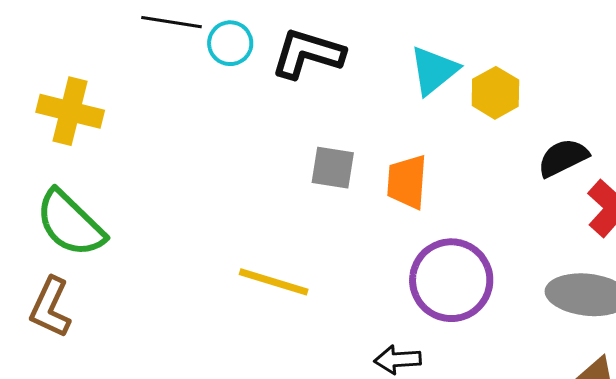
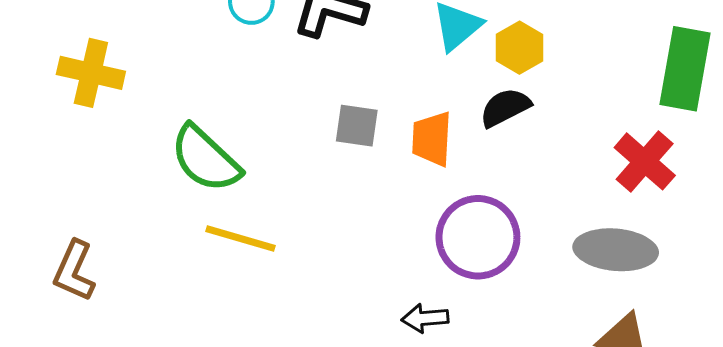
black semicircle: (563, 158) -> (505, 107), moved
green semicircle: (70, 223) -> (205, 159), moved
yellow line: (274, 282) -> (241, 239), moved

